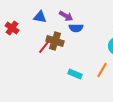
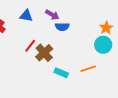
brown cross: (55, 41) -> (44, 53), moved, turned 30
orange line: (102, 70) -> (88, 69), turned 42

